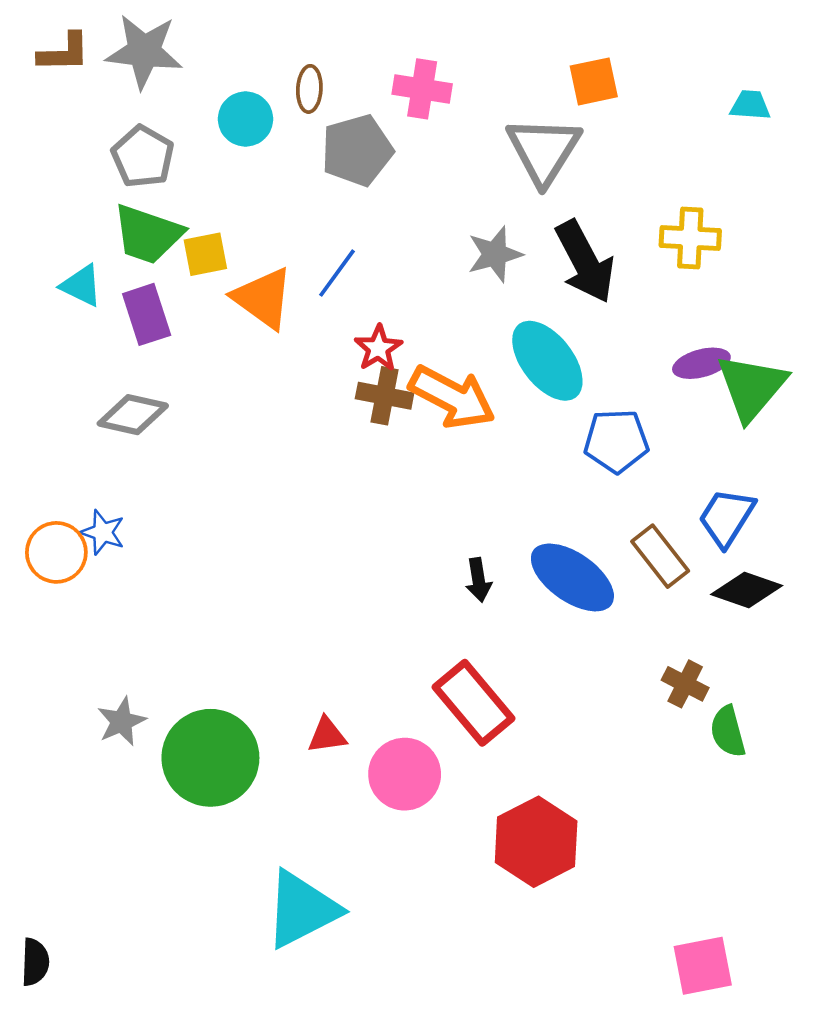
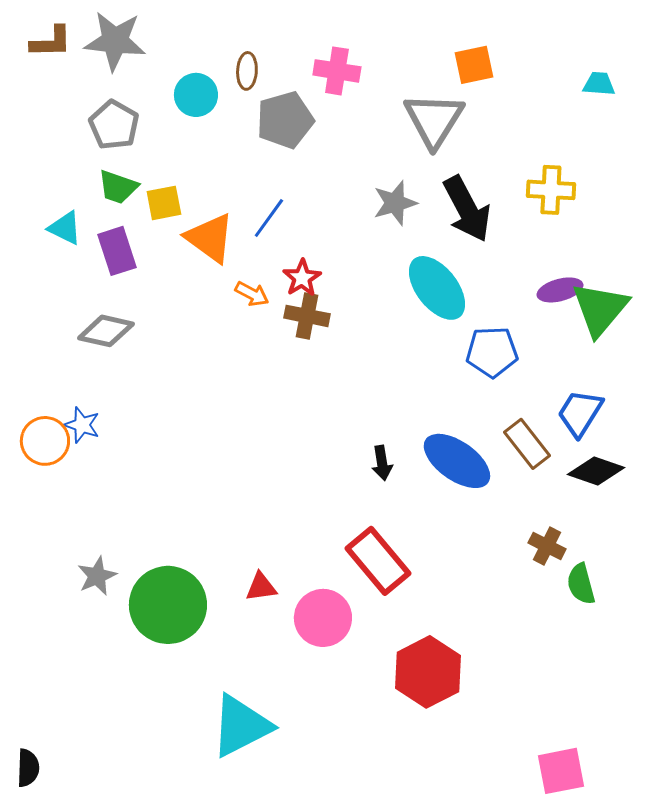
green trapezoid: (148, 234) -> (118, 187), size x0.7
orange arrow: (452, 397) -> (252, 294), moved, size x0.5

